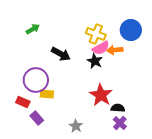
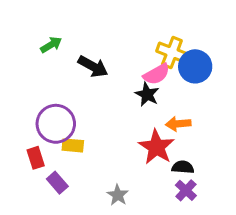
blue circle: (131, 30) -> (195, 66), moved
yellow cross: (96, 34) -> (172, 53), moved
orange arrow: (115, 50) -> (178, 124), moved
black arrow: (61, 54) -> (93, 66), moved
red rectangle: (23, 102) -> (36, 158), turned 48

